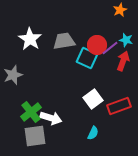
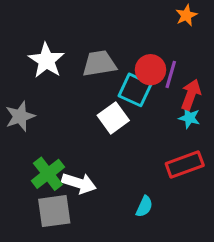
cyan star: (126, 40) -> (189, 118), moved
purple line: (110, 48) -> (171, 74), turned -36
white square: (93, 99) -> (113, 118), moved

